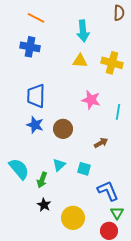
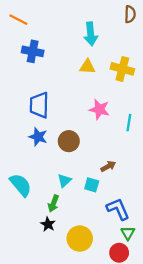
orange line: (36, 18) -> (18, 20), moved
brown arrow: (101, 143) -> (108, 166), moved
green arrow: (42, 180) -> (53, 203), moved

